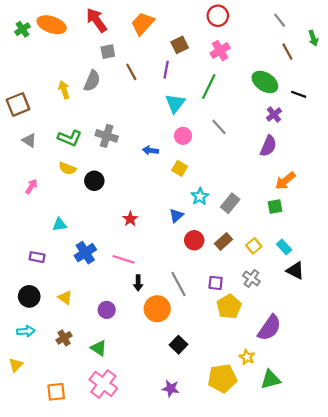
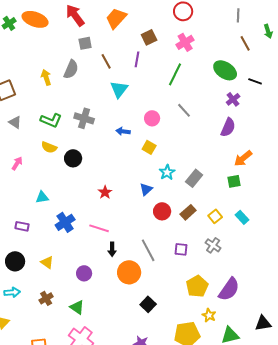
gray line: (280, 20) -> (238, 15), turned 40
cyan triangle: (175, 103) -> (119, 89), moved
black triangle: (295, 271) -> (263, 323), moved, turned -36
yellow pentagon: (229, 307) -> (197, 286), moved

